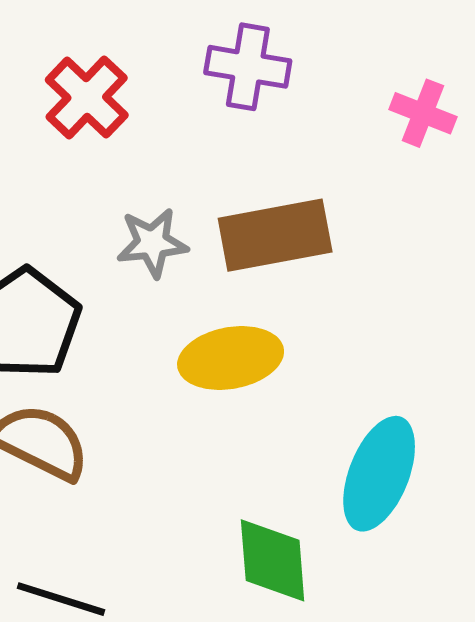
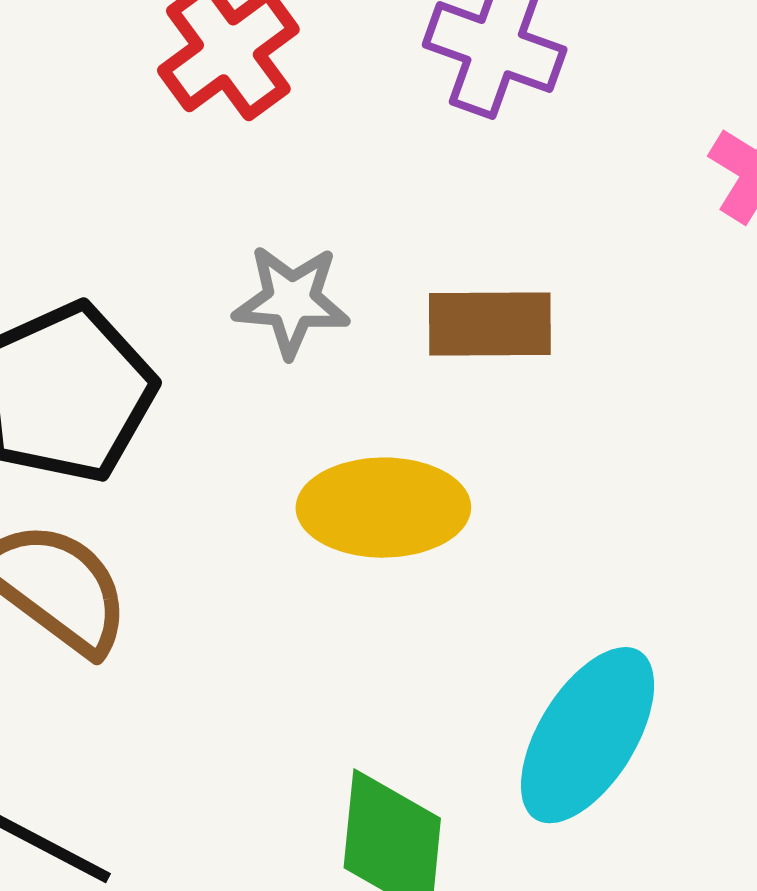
brown rectangle: (275, 235) -> (490, 324), size x0.7

